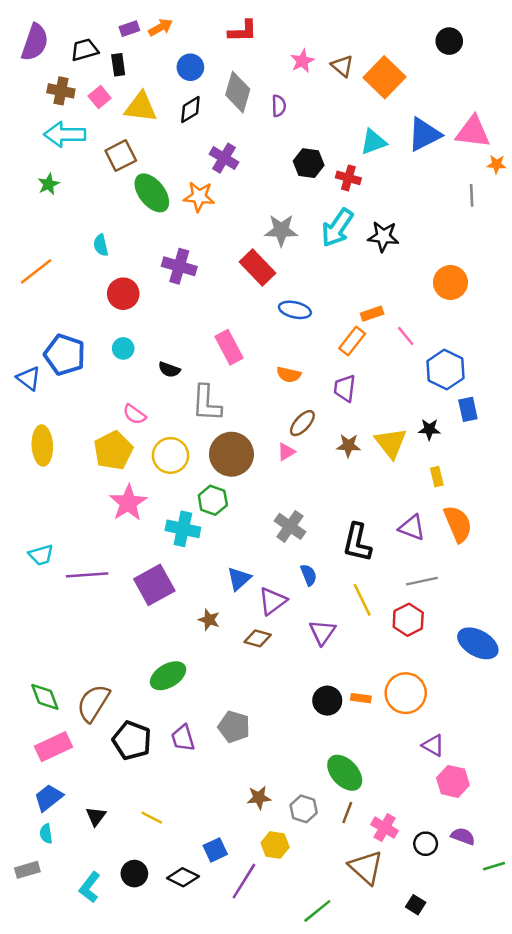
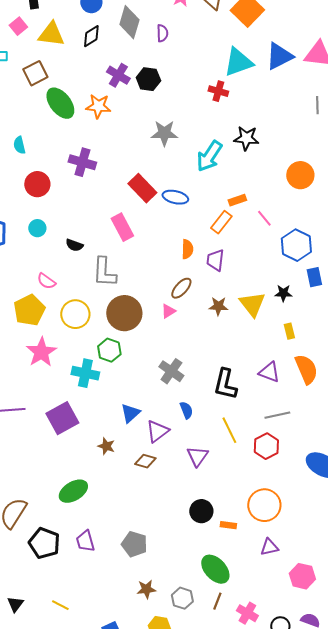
cyan triangle: (373, 142) -> (238, 62), size x1.4
black hexagon: (309, 163) -> (148, 79), moved
cyan arrow: (337, 228) -> (209, 156), moved
red rectangle: (258, 268) -> (142, 188), moved
orange semicircle: (289, 375) -> (187, 249), moved, turned -102
orange rectangle: (361, 698) -> (228, 525), moved
gray pentagon: (234, 727) -> (134, 544), moved
purple triangle: (433, 745) -> (269, 547), moved, turned -42

